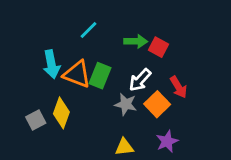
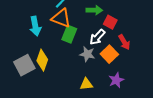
red square: (159, 47) -> (110, 22), moved
orange triangle: (77, 74) -> (61, 18), moved
gray square: (36, 120) -> (24, 65), size x1.5

